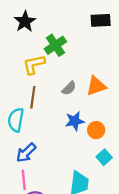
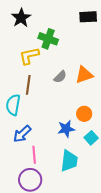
green cross: (55, 45) -> (48, 39), turned -36
blue star: (75, 121) -> (66, 129), moved
pink line: (24, 180) -> (34, 155), moved

